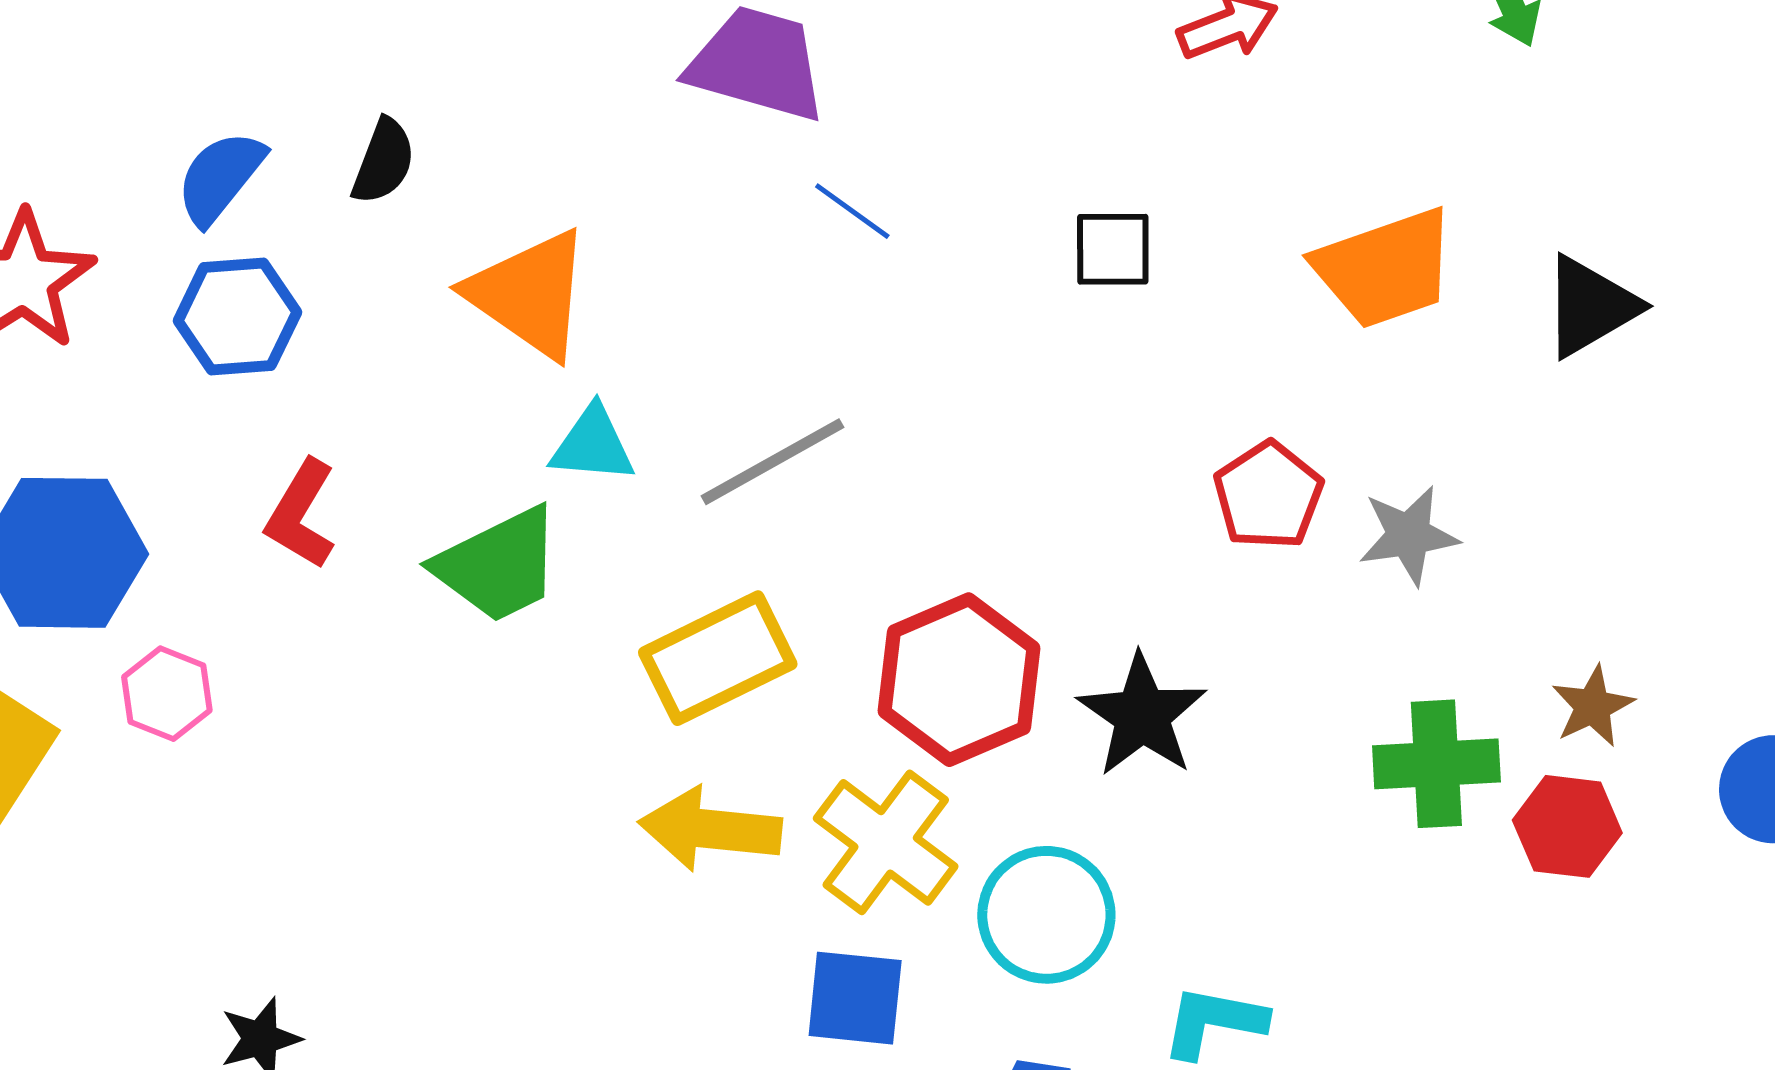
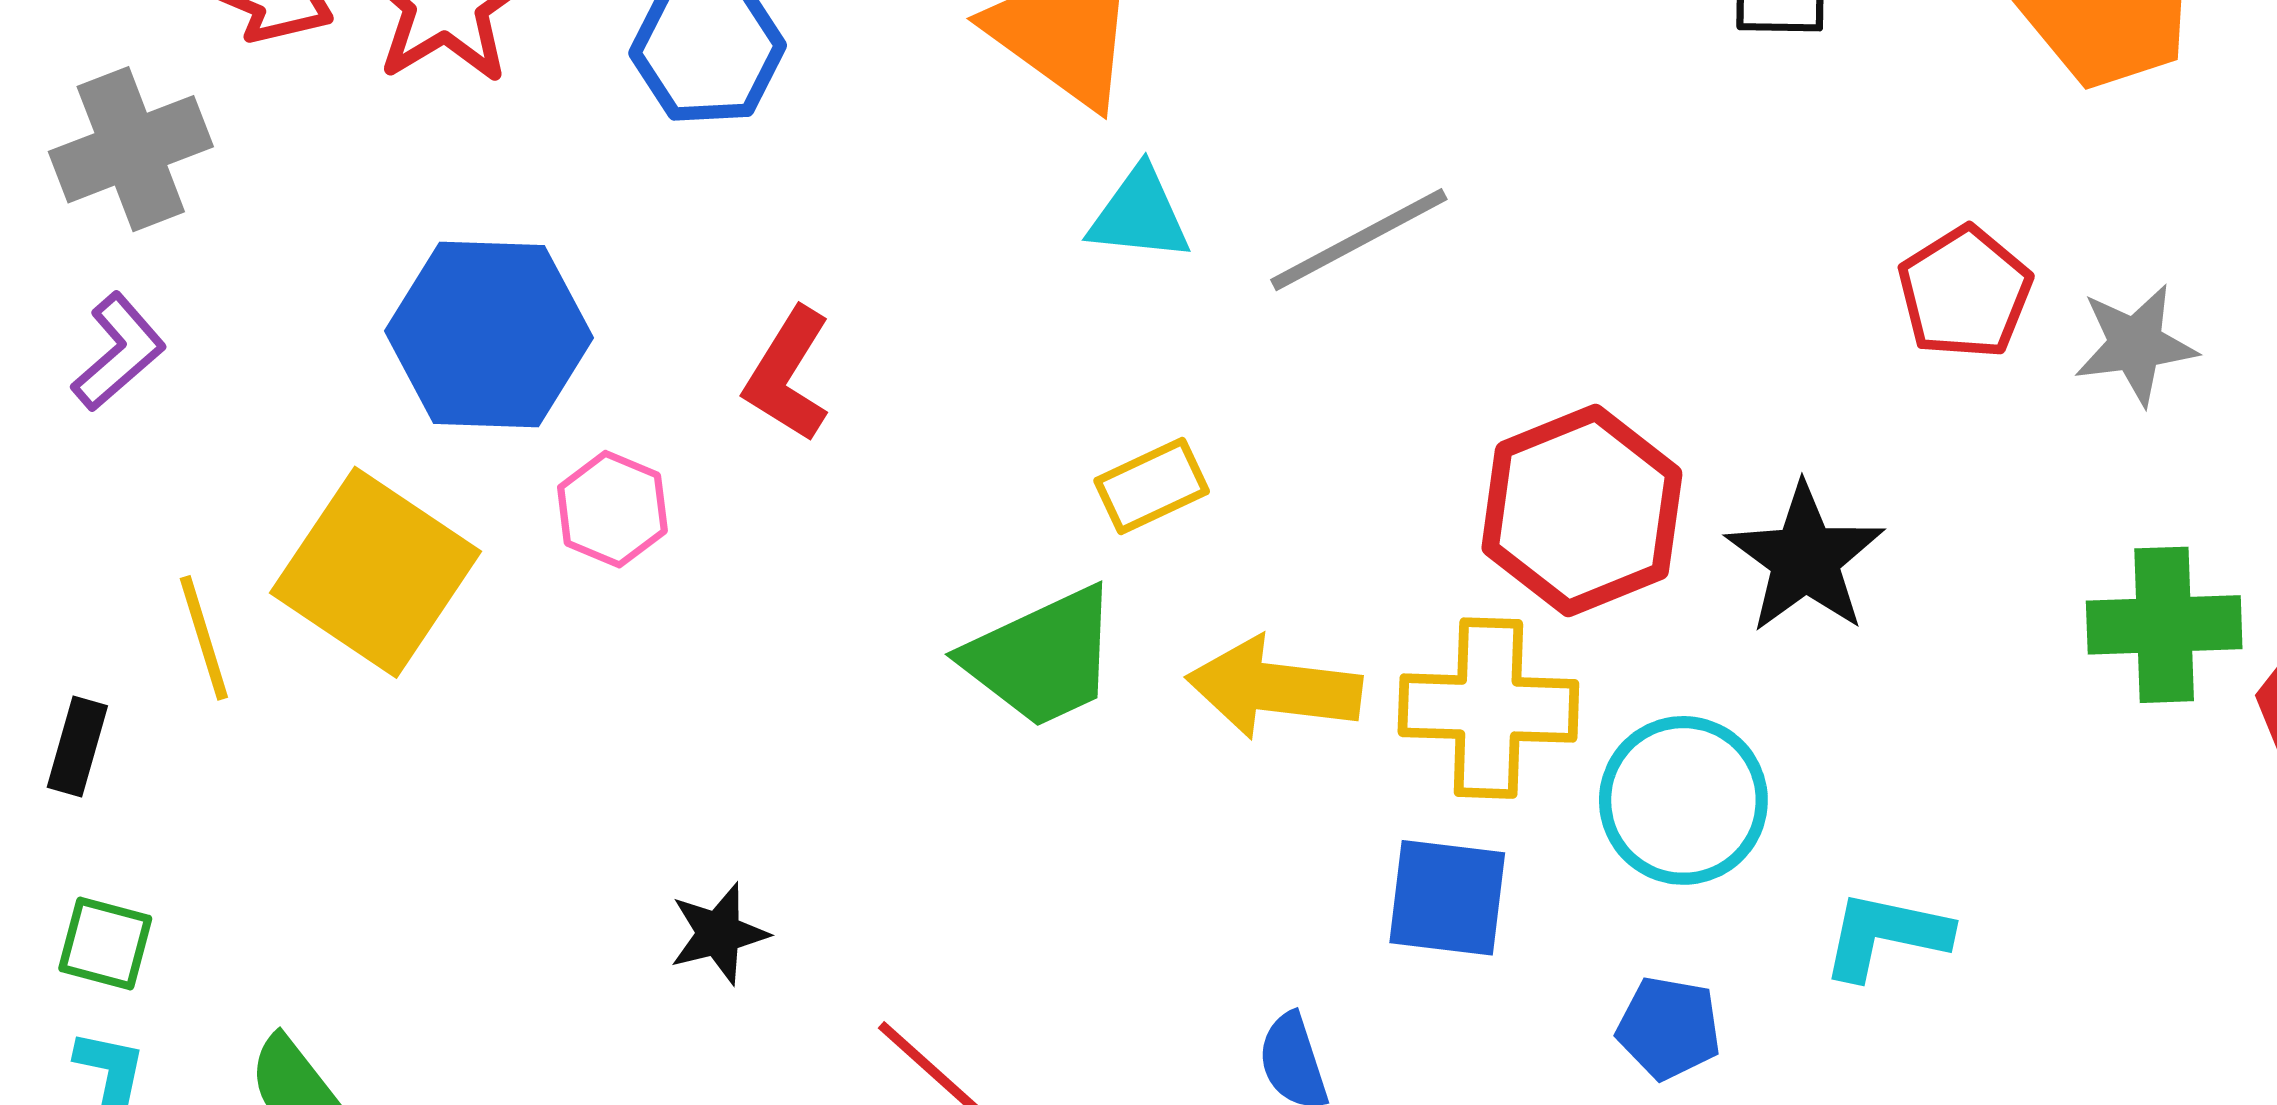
red L-shape: (301, 514) -> (788, 375), moved
green trapezoid: (498, 565) -> (1042, 657), moved
yellow rectangle: (718, 658) -> (1152, 486), moved, size x0.6
yellow cross: (886, 842) -> (1488, 708), turned -36

